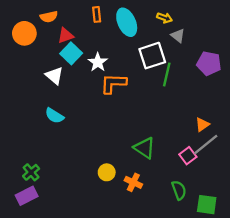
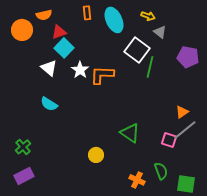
white square: (152, 56) -> (137, 50), turned -35
white star: (98, 62) -> (80, 70), moved
pink square: (188, 156) -> (169, 140), turned -35
green cross: (31, 172) -> (23, 147), moved
orange cross: (133, 182) -> (137, 180), moved

